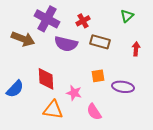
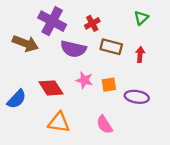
red arrow: (136, 49) -> (140, 55), moved
red diamond: (46, 79) -> (51, 88), turned -30
pink star: (74, 93) -> (84, 80), moved

